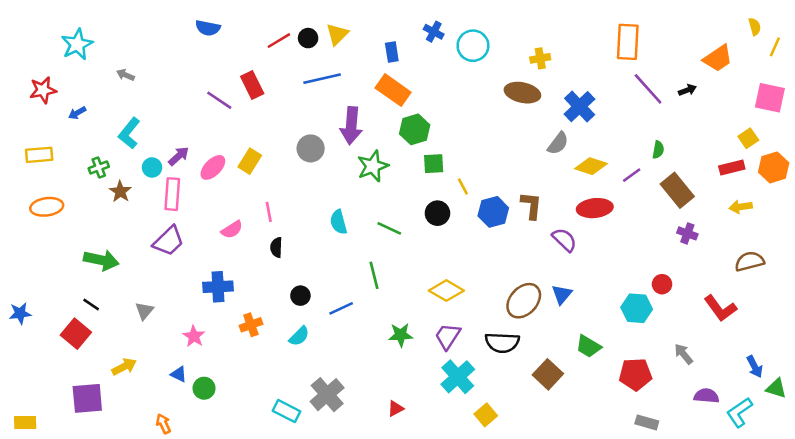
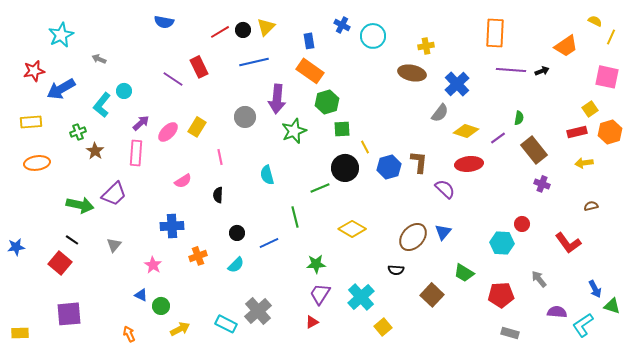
yellow semicircle: (755, 27) -> (595, 21), turned -48
purple line: (648, 89) -> (511, 70), turned -44
blue arrow: (77, 113) -> (61, 89), size x2.0
cyan circle: (152, 167) -> (124, 91), moved
pink line: (269, 212) -> (220, 157), moved
black circle: (437, 213) -> (345, 168), size x1.4
green line: (389, 228) -> (320, 188), moved, turned -48
purple trapezoid: (168, 241) -> (114, 194), moved
brown semicircle: (750, 261) -> (591, 206), size x0.6
purple trapezoid: (448, 336) -> (320, 294), moved
black semicircle: (502, 343) -> (396, 270), size x0.6
yellow arrow: (124, 367) -> (180, 329), moved

